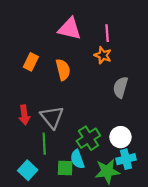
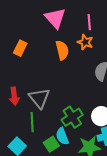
pink triangle: (70, 29) -> (55, 18), turned 35
orange semicircle: (63, 70) -> (62, 50), moved
green square: (65, 168) -> (51, 144), turned -35

